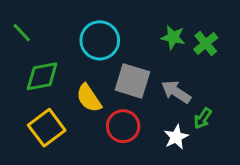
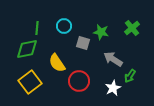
green line: (22, 33) -> (37, 28), moved, turned 48
green star: (173, 37) -> (101, 32), moved
cyan circle: (100, 40) -> (64, 26), size x0.6
gray square: (132, 81) -> (83, 43), moved, size x0.6

